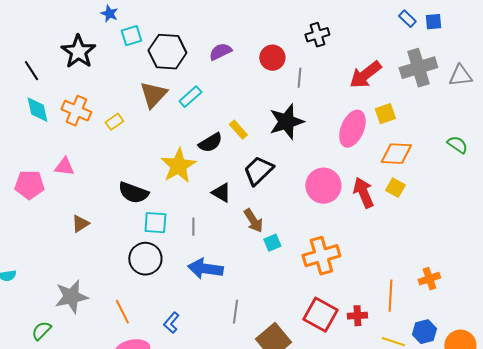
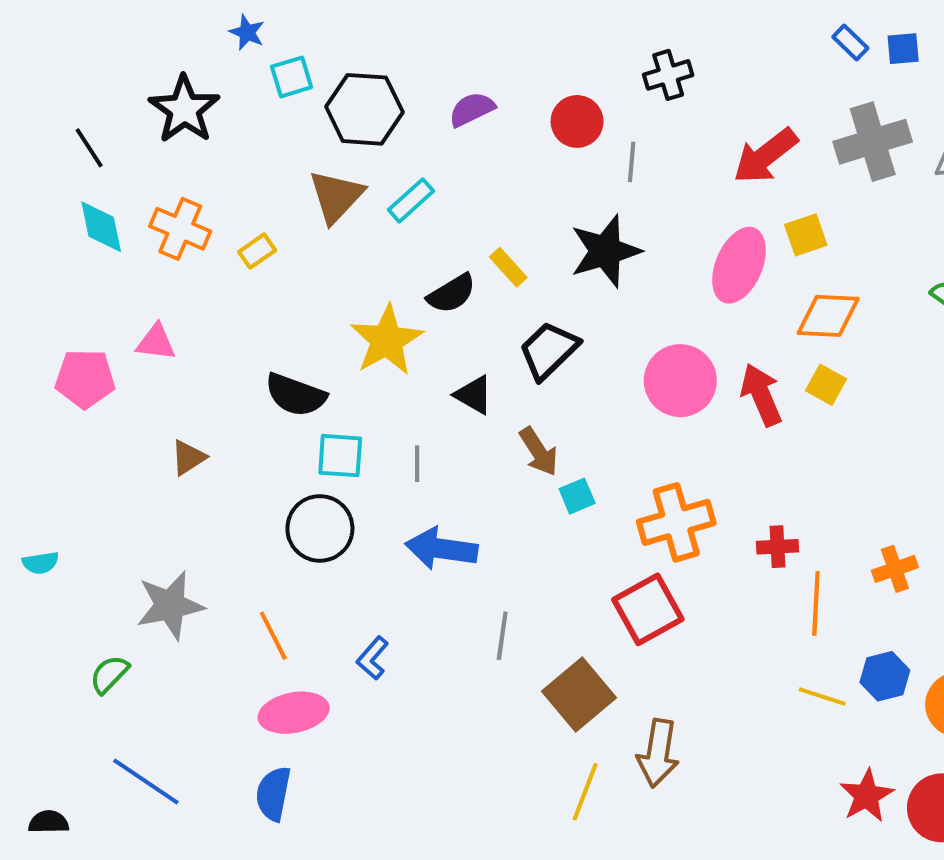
red square: (320, 315) -> (648, 609), moved, turned 32
red cross: (357, 316) -> (777, 547), moved

